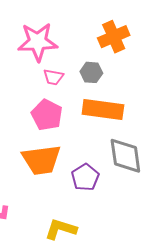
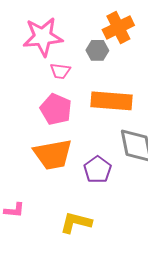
gray hexagon: (91, 72) -> (97, 50), moved

